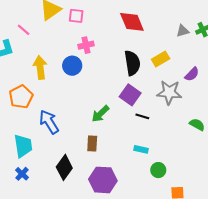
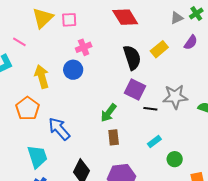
purple semicircle: (192, 74) -> (191, 42), moved
gray star: (169, 92) -> (175, 97), moved
brown rectangle: (92, 143) -> (114, 137), moved
cyan rectangle: (141, 149) -> (154, 141), turned -40

